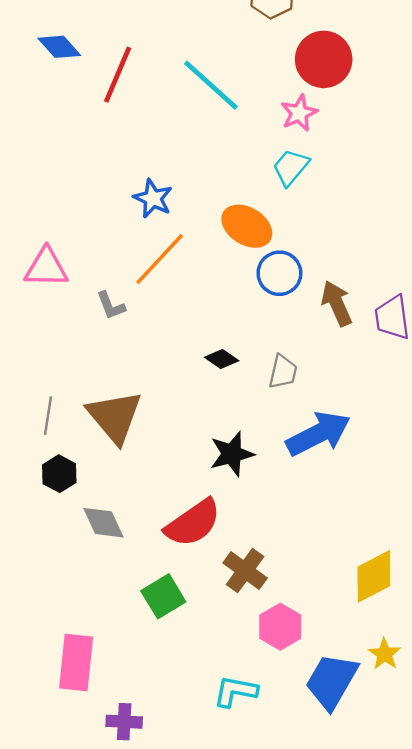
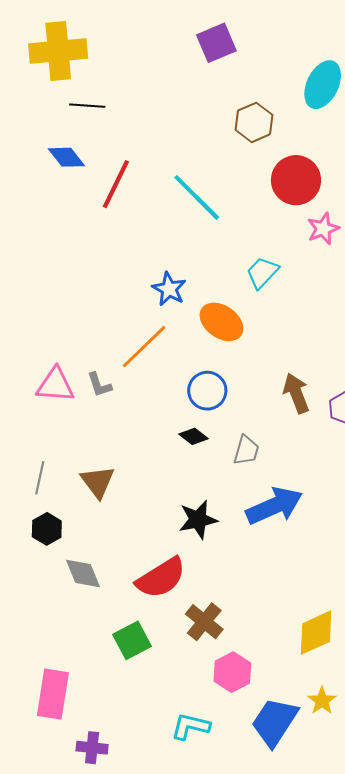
pink star: (299, 113) -> (323, 229), moved
blue star: (153, 198) -> (169, 289), moved
pink triangle: (46, 268) -> (55, 385), moved
blue circle: (279, 273) -> (207, 391), moved
brown triangle: (115, 417) -> (98, 482), size x0.7

